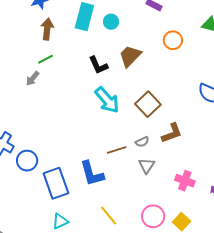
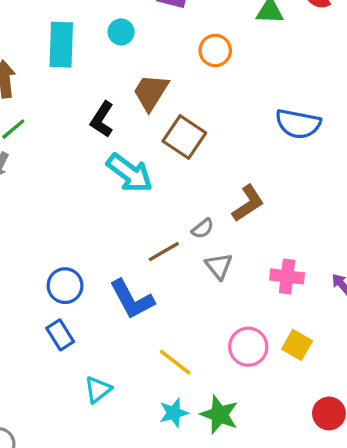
cyan circle: (111, 22) -> (121, 32), moved
black L-shape: (98, 65) -> (102, 119), turned 70
brown square: (148, 104) -> (184, 137), moved
blue circle: (27, 161) -> (65, 286), moved
blue rectangle: (56, 183) -> (60, 335), moved, size x0.6

